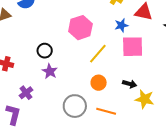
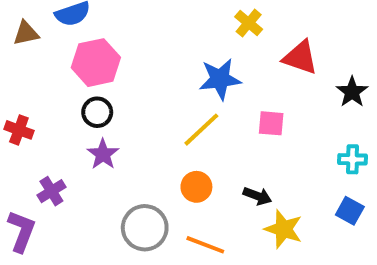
blue star: (121, 25) -> (220, 79), moved, size x1.5
pink hexagon: (80, 28) -> (96, 63), moved
pink square: (133, 47) -> (271, 123), size x0.6

